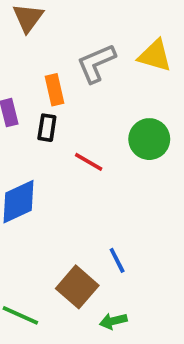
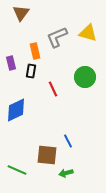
red line: (89, 162) -> (53, 89), turned 35
brown square: (77, 287) -> (47, 155), turned -35

